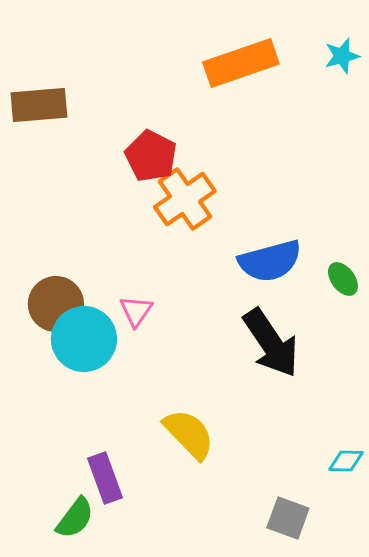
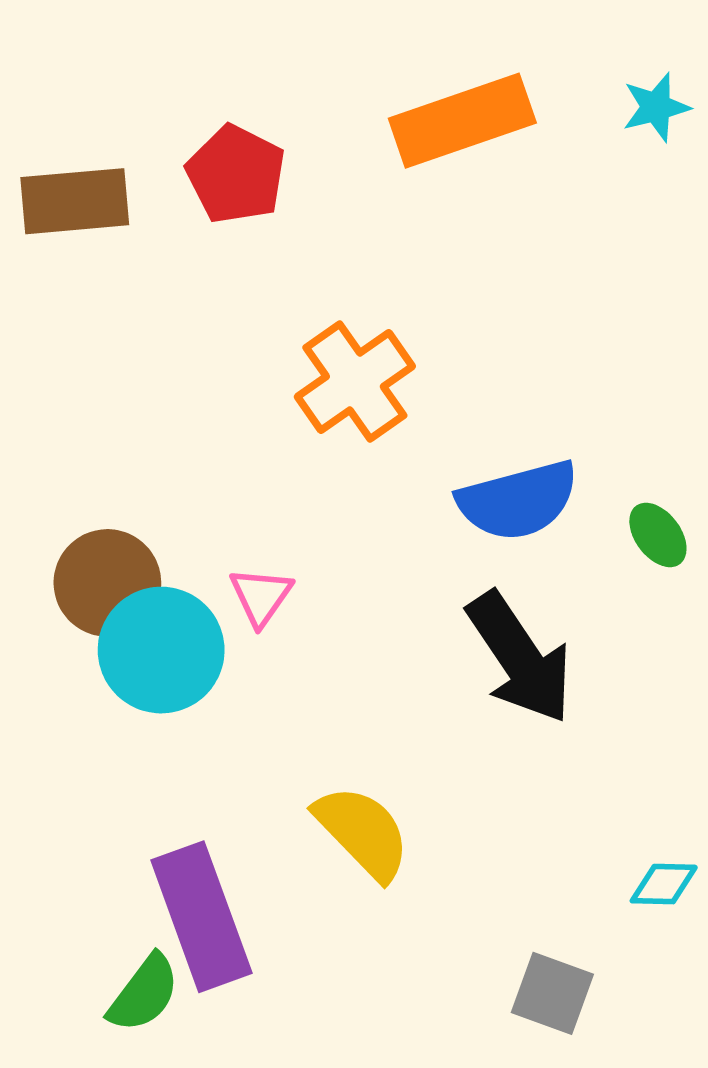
red pentagon: (151, 156) -> (236, 174), moved
purple rectangle: (105, 478) -> (201, 917), size x1.5

